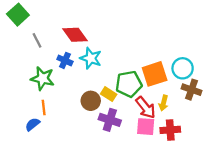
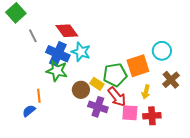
blue cross: (65, 60) -> (58, 54), size x1.6
cyan circle: (183, 68) -> (162, 51), moved
green star: (43, 78) -> (57, 71), moved
brown cross: (192, 90) -> (171, 80), turned 30
red arrow: (146, 108) -> (117, 97), moved

